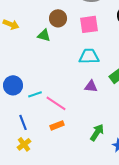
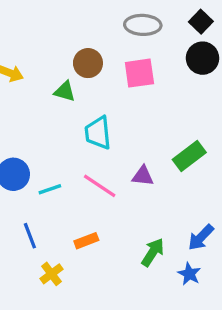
cyan trapezoid: (89, 56) -> (98, 133), moved, turned -95
pink line: (56, 103) -> (100, 186), moved
yellow cross: (24, 144) -> (51, 274), moved

